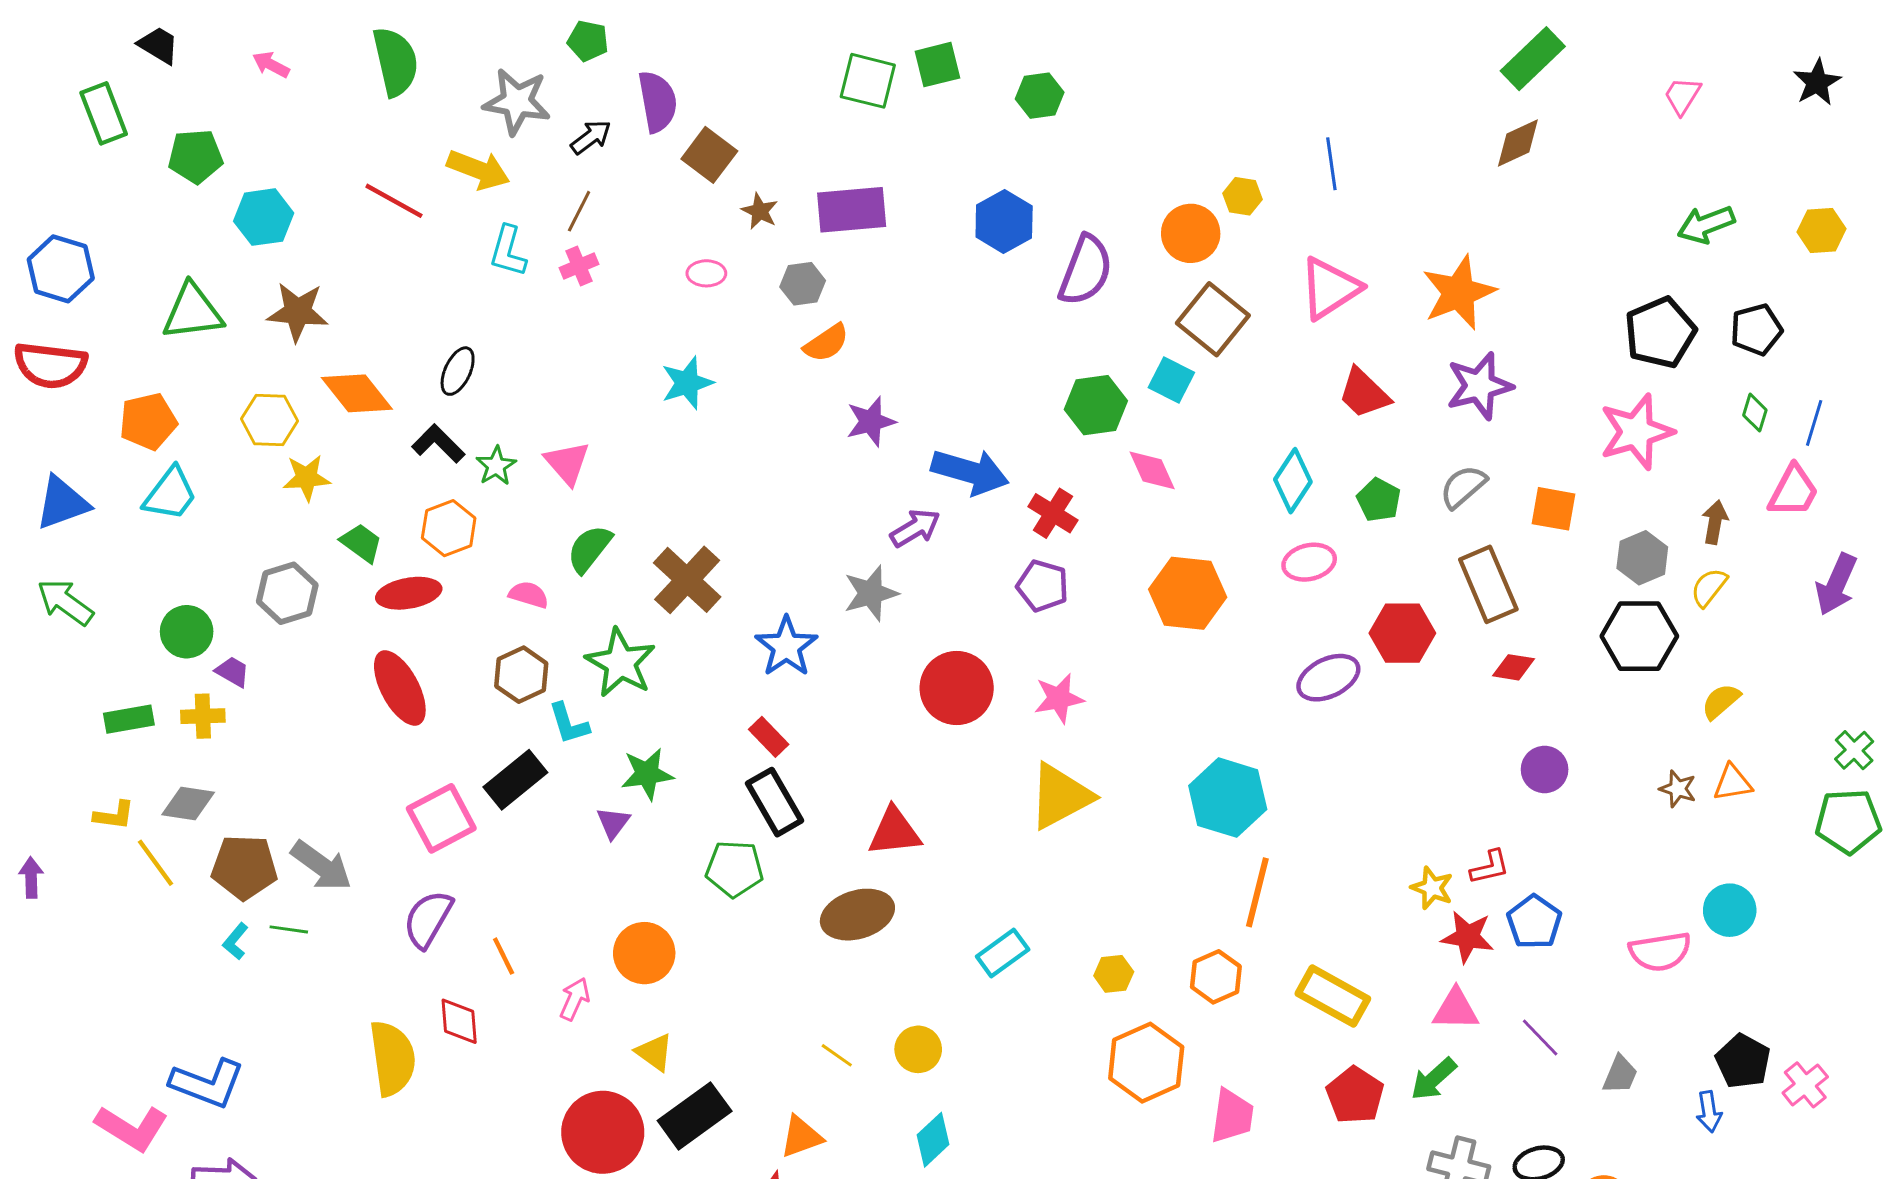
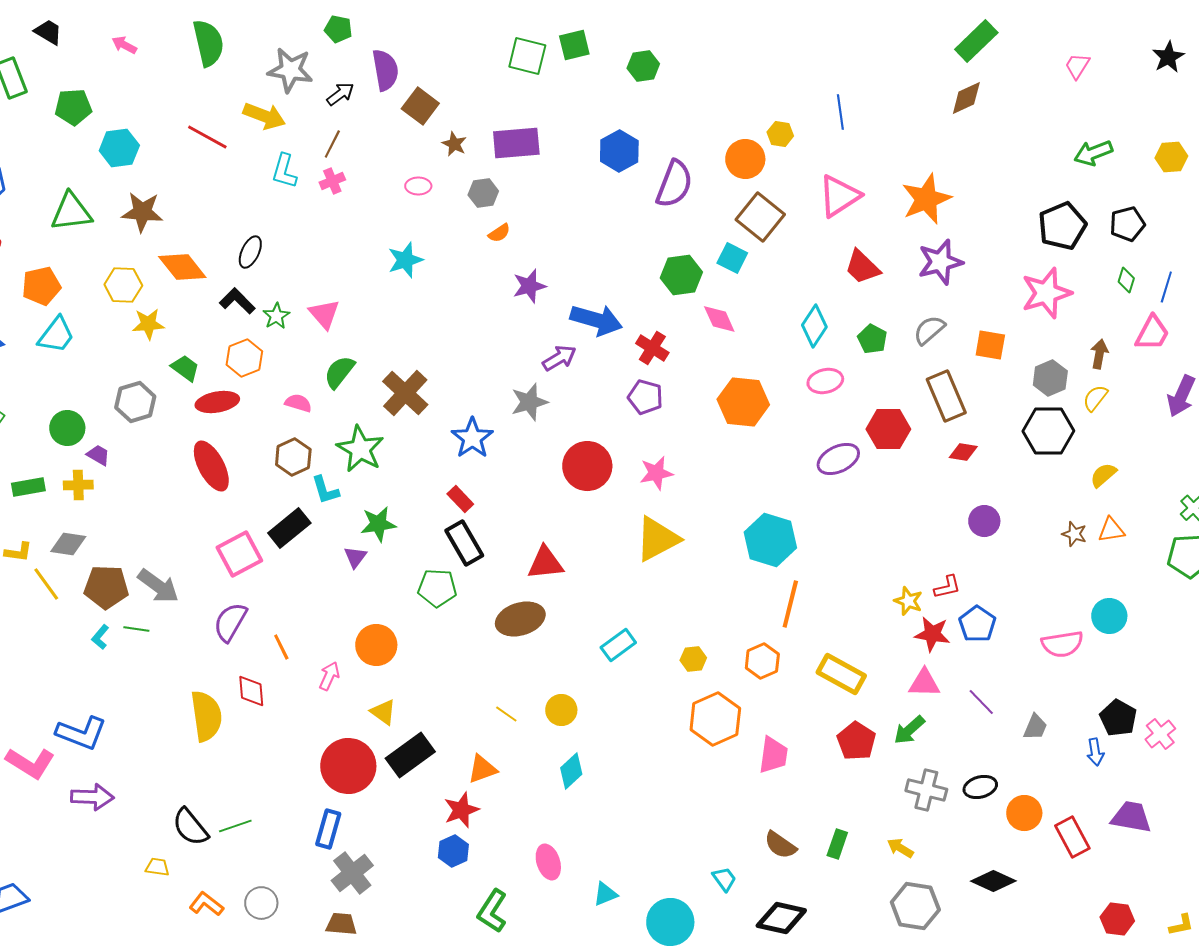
orange semicircle: (826, 343) -> (499, 233), size x0.7

